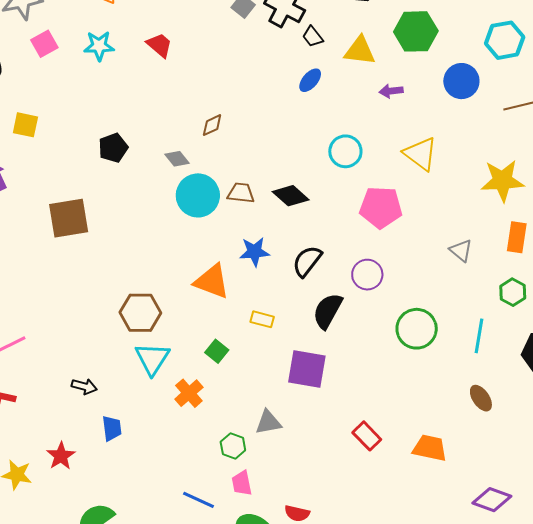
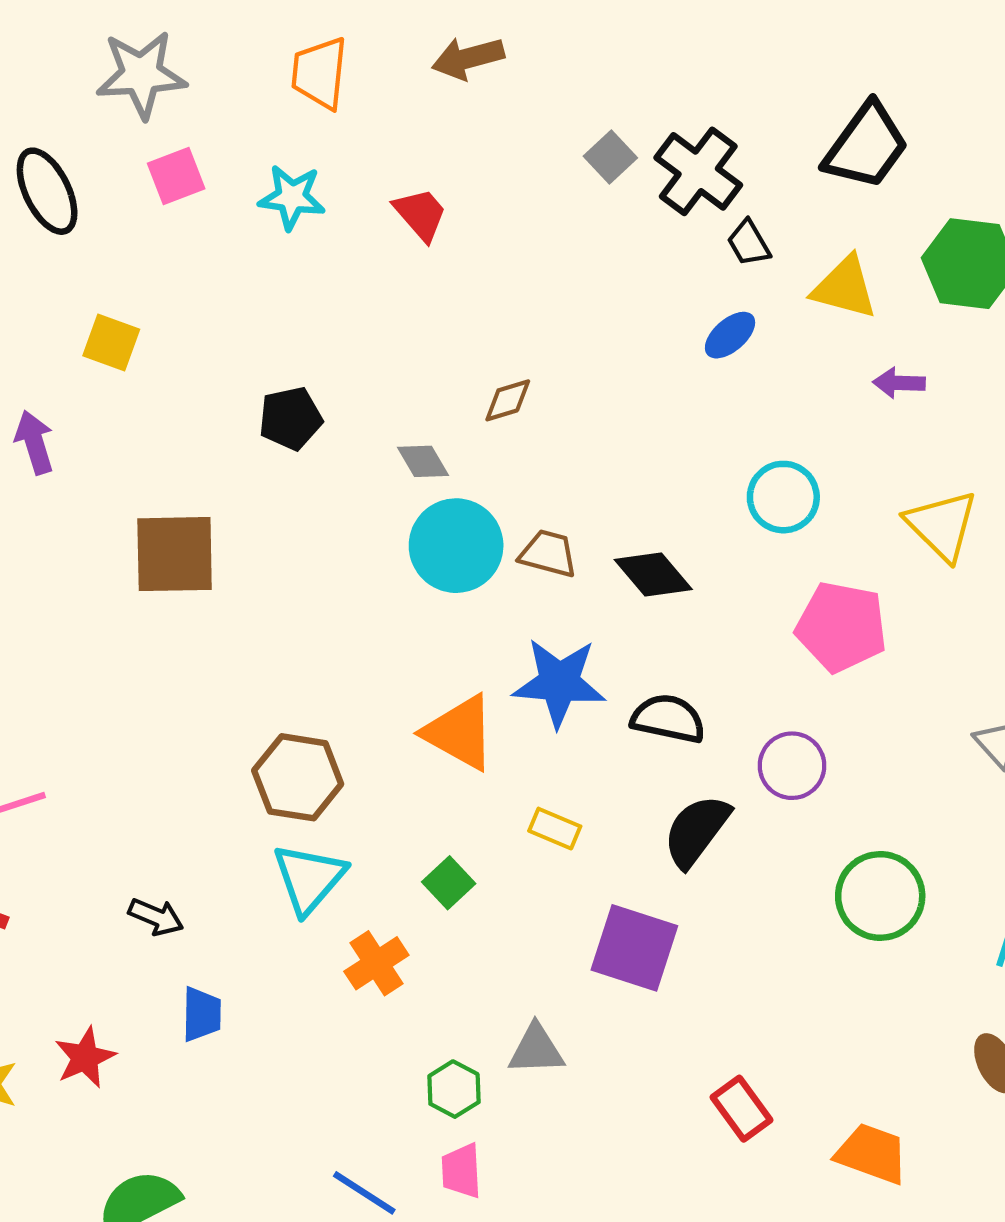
blue star: (254, 252) -> (559, 683), size x1.4
black semicircle: (307, 261) -> (668, 719), turned 56

